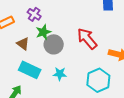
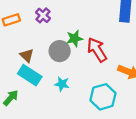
green star: (43, 32) -> (75, 38), moved
brown triangle: (23, 44) -> (27, 56), moved

